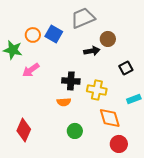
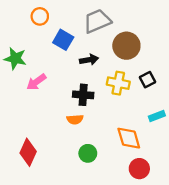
orange circle: (33, 35) -> (40, 16), moved
brown circle: (108, 39) -> (126, 46), size x1.5
black arrow: (92, 51) -> (89, 60), moved
yellow cross: (97, 90) -> (118, 83), moved

